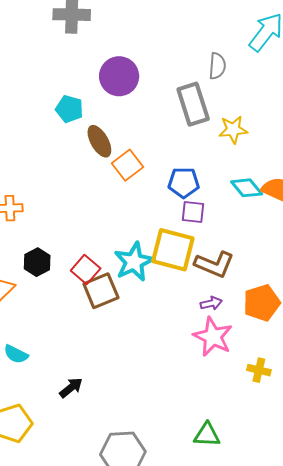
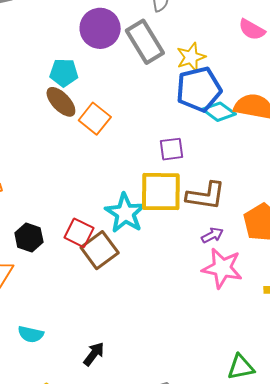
purple circle: (119, 76) -> (100, 28), moved
cyan pentagon: (69, 109) -> (64, 73), moved
blue pentagon: (184, 183) -> (199, 89), moved, size x1.4

